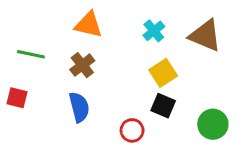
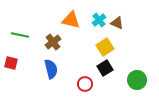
orange triangle: (89, 25) -> (71, 20), moved
brown triangle: (205, 36) -> (117, 23), moved, size x0.6
black square: (163, 106) -> (105, 68), turned 35

